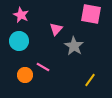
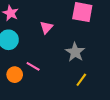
gray star: (74, 46) -> (75, 52), moved

